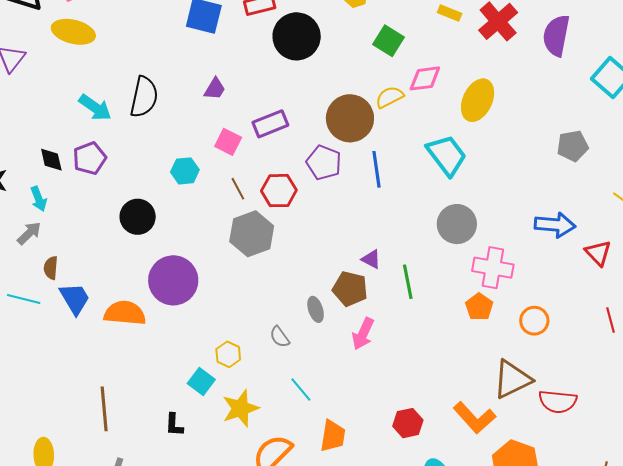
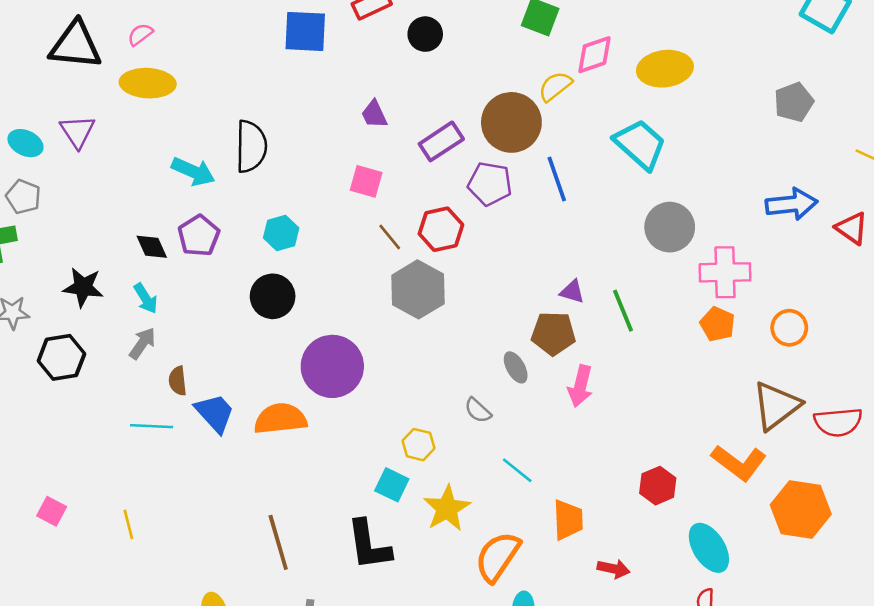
black circle: (297, 36) -> (425, 34), size x0.6
purple trapezoid: (215, 89) -> (374, 114), moved, turned 135
yellow ellipse: (478, 100) -> (665, 69), turned 69
purple rectangle: (270, 124) -> (441, 141), moved
cyan hexagon: (185, 171) -> (281, 233), moved
black L-shape: (174, 425) -> (369, 545), size x1.8

